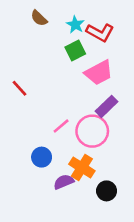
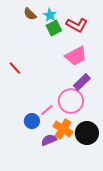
cyan star: (75, 25) -> (50, 15), moved
green square: (75, 51) -> (54, 28), moved
pink line: (61, 126) -> (47, 110), moved
black circle: (107, 191) -> (87, 133), moved, size x1.5

